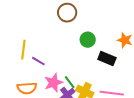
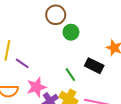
green circle: (88, 40) -> (71, 32), moved
green line: (70, 82) -> (70, 75), moved

